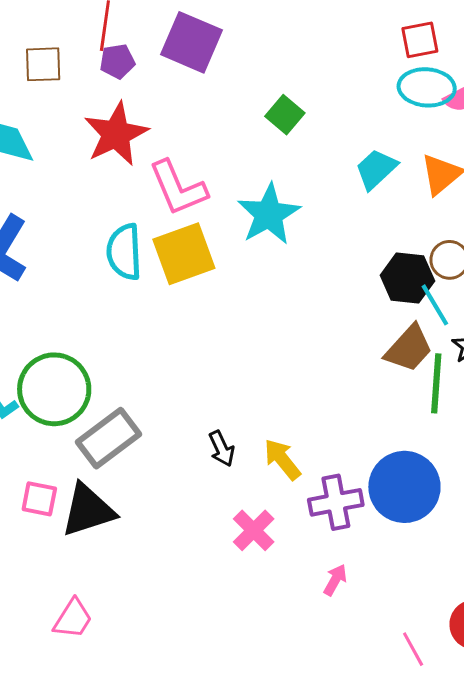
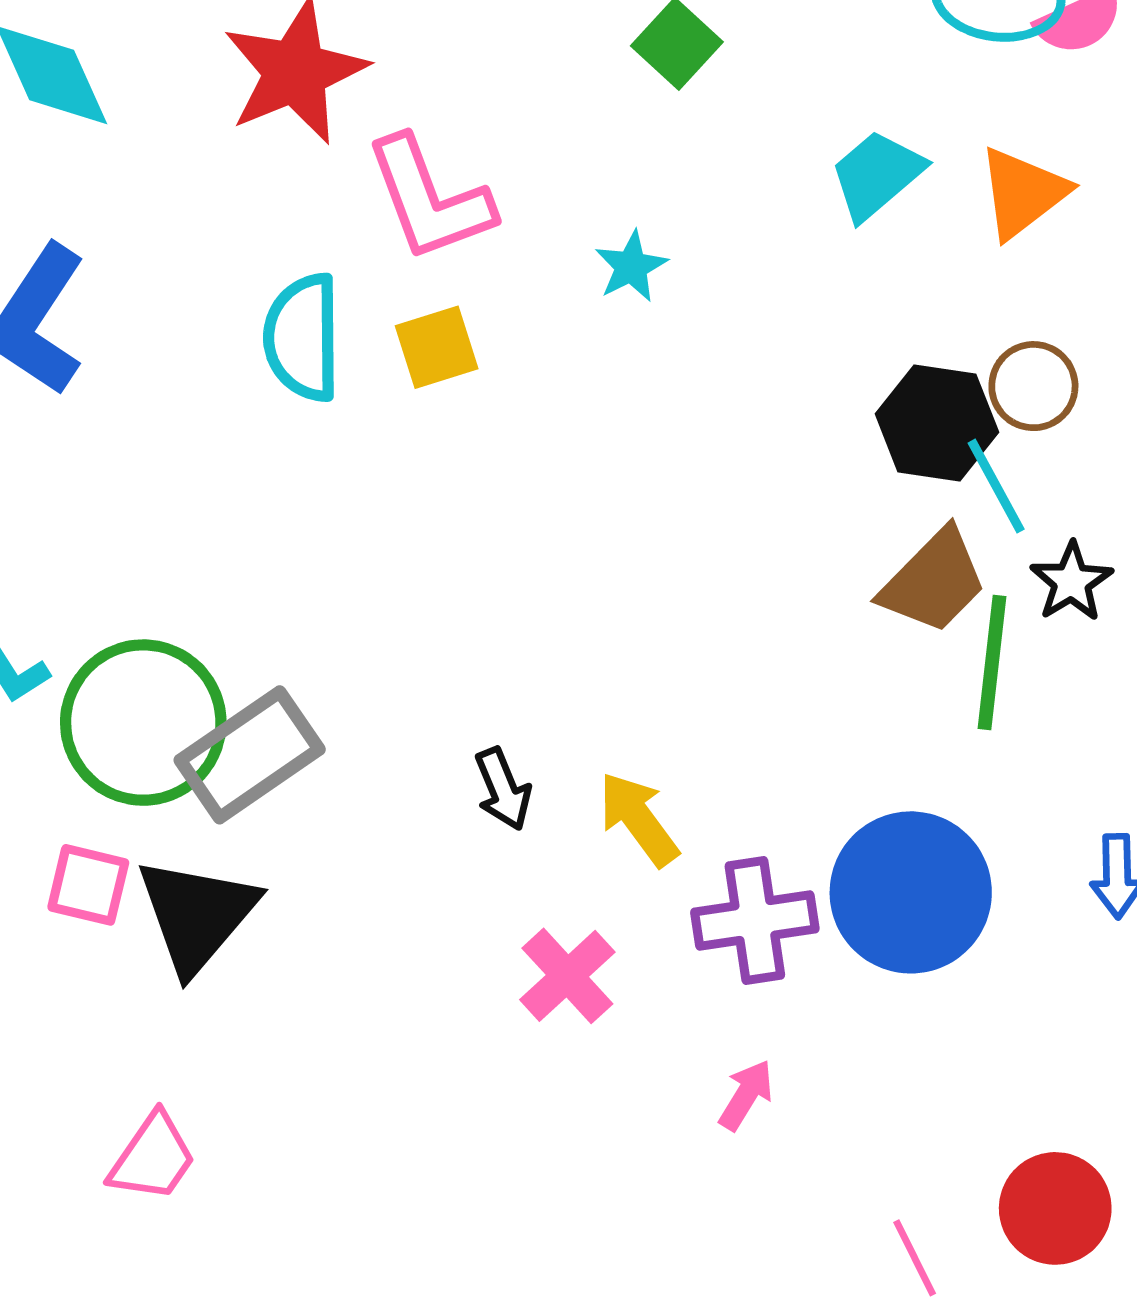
cyan star: (269, 214) -> (631, 266), size x0.5
yellow square: (184, 254) -> (437, 347), size x0.6
green circle: (54, 389) -> (143, 723), moved
black triangle: (88, 510) -> (197, 915), turned -34

